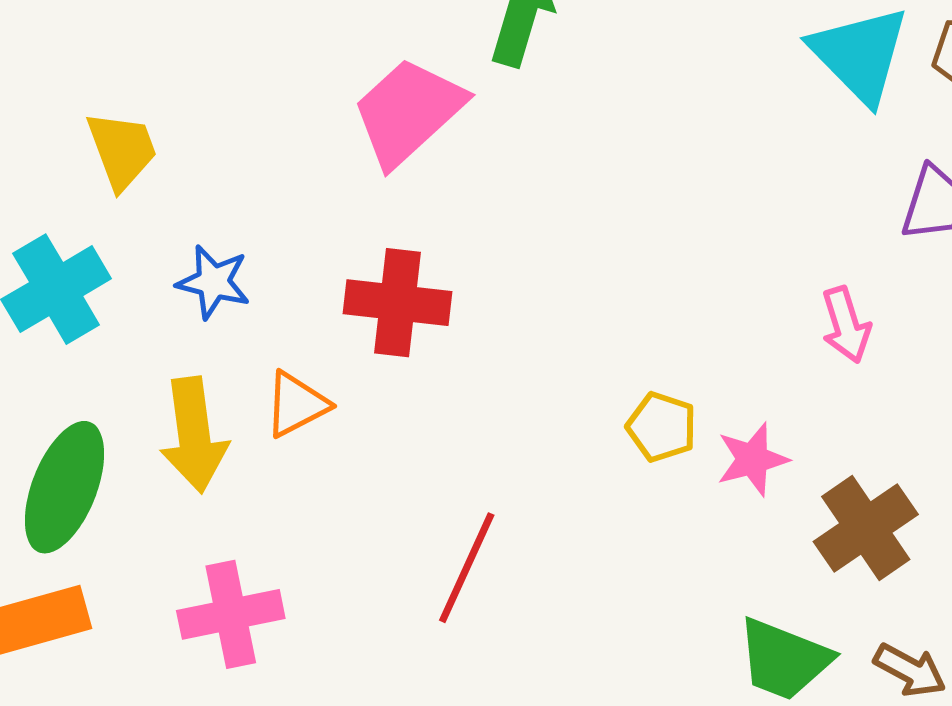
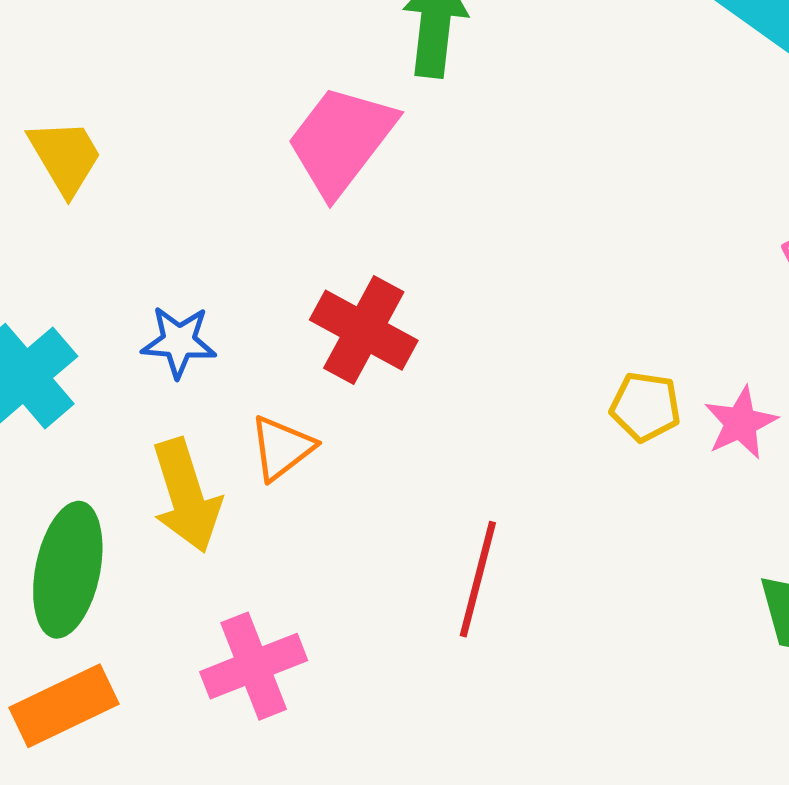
yellow trapezoid: (122, 150) -> (65, 157), moved
red cross: (398, 303) -> (364, 330), turned 32

